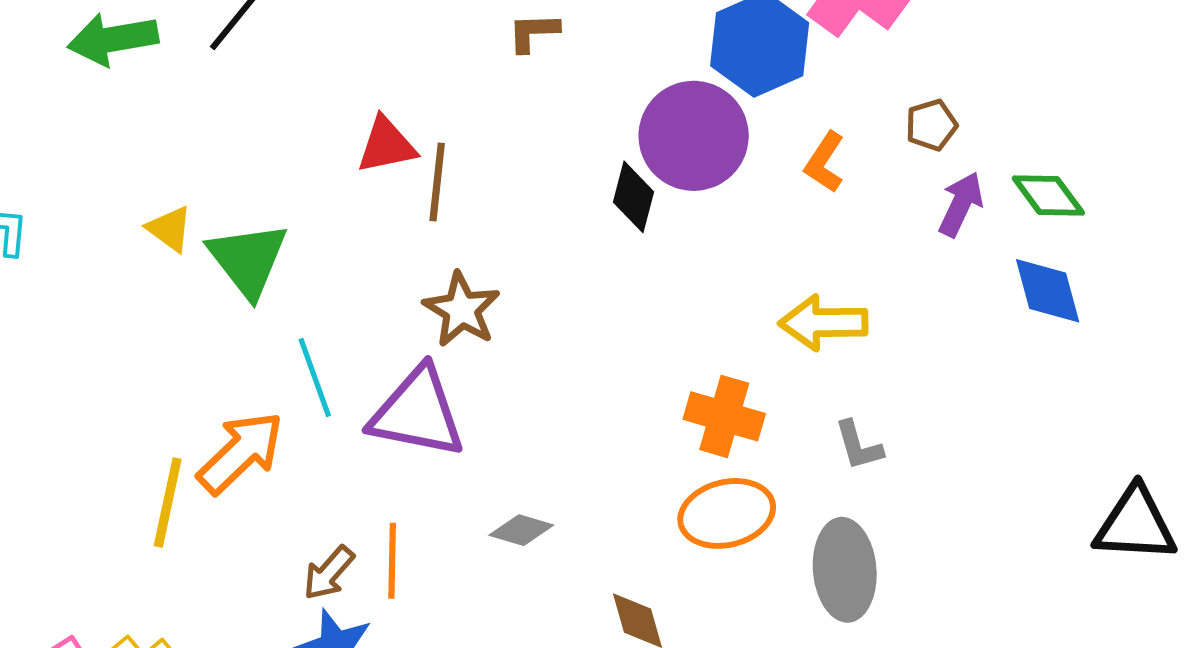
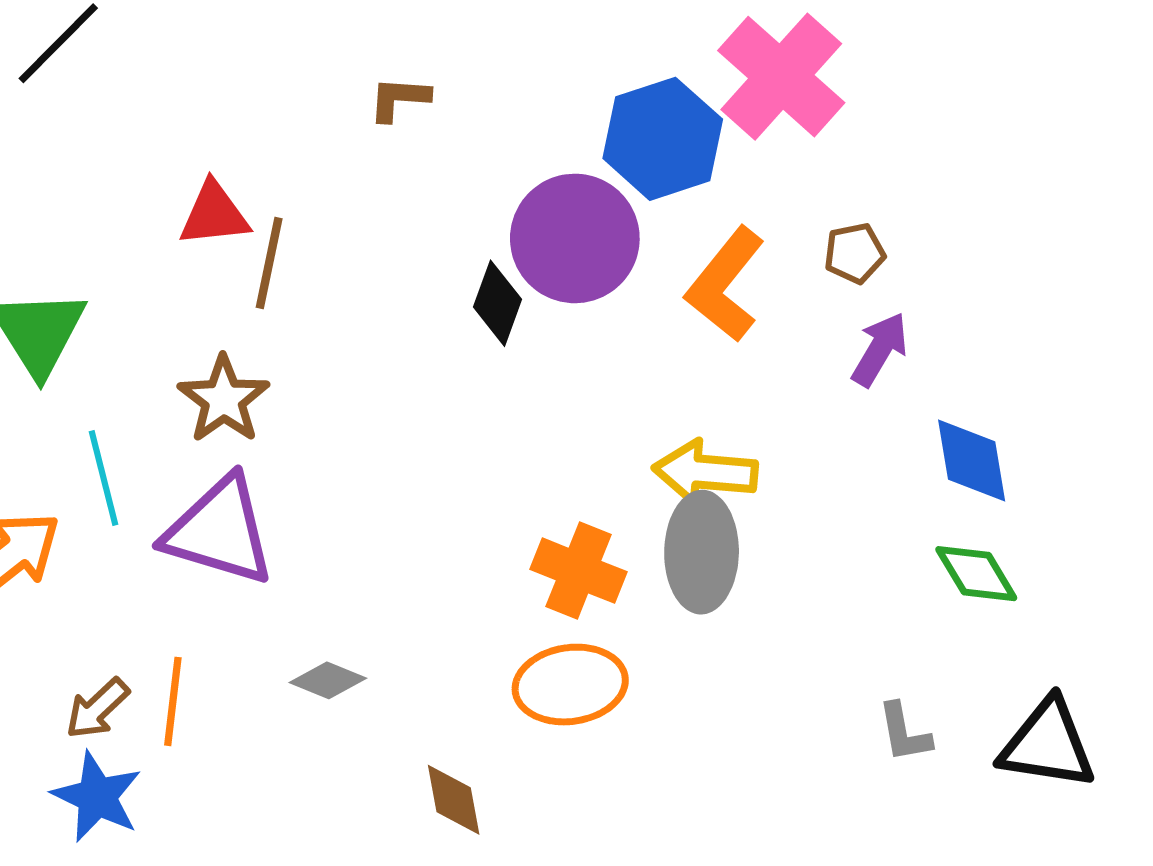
orange L-shape: (825, 162) -> (725, 284), size x1.6
green diamond: (1048, 195) -> (976, 574), moved
brown star: (462, 310) -> (224, 399), moved
gray L-shape: (858, 446) -> (904, 733), moved
gray ellipse: (845, 570) -> (702, 552), moved

